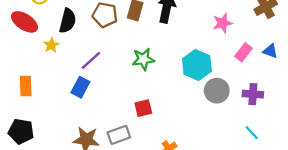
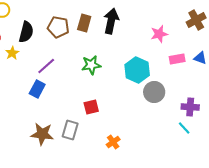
pink rectangle: (244, 52) -> (177, 59), turned 42
purple cross: (253, 94) -> (190, 107), moved
gray rectangle: (119, 135) -> (70, 130), turned -54

